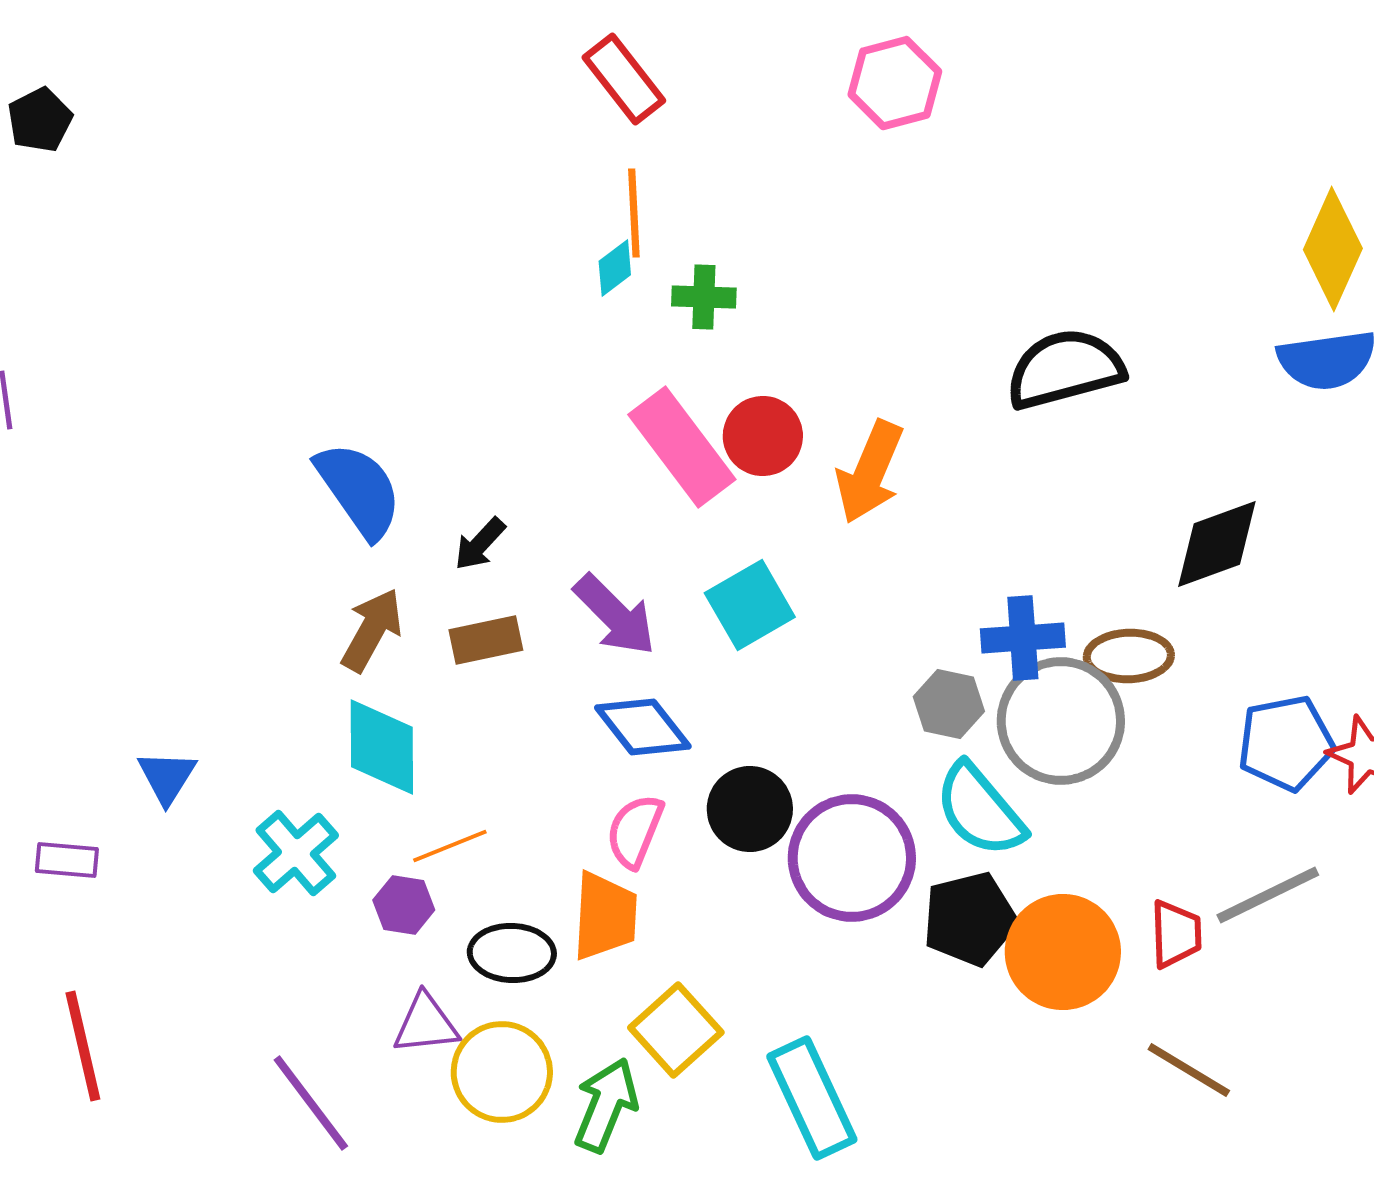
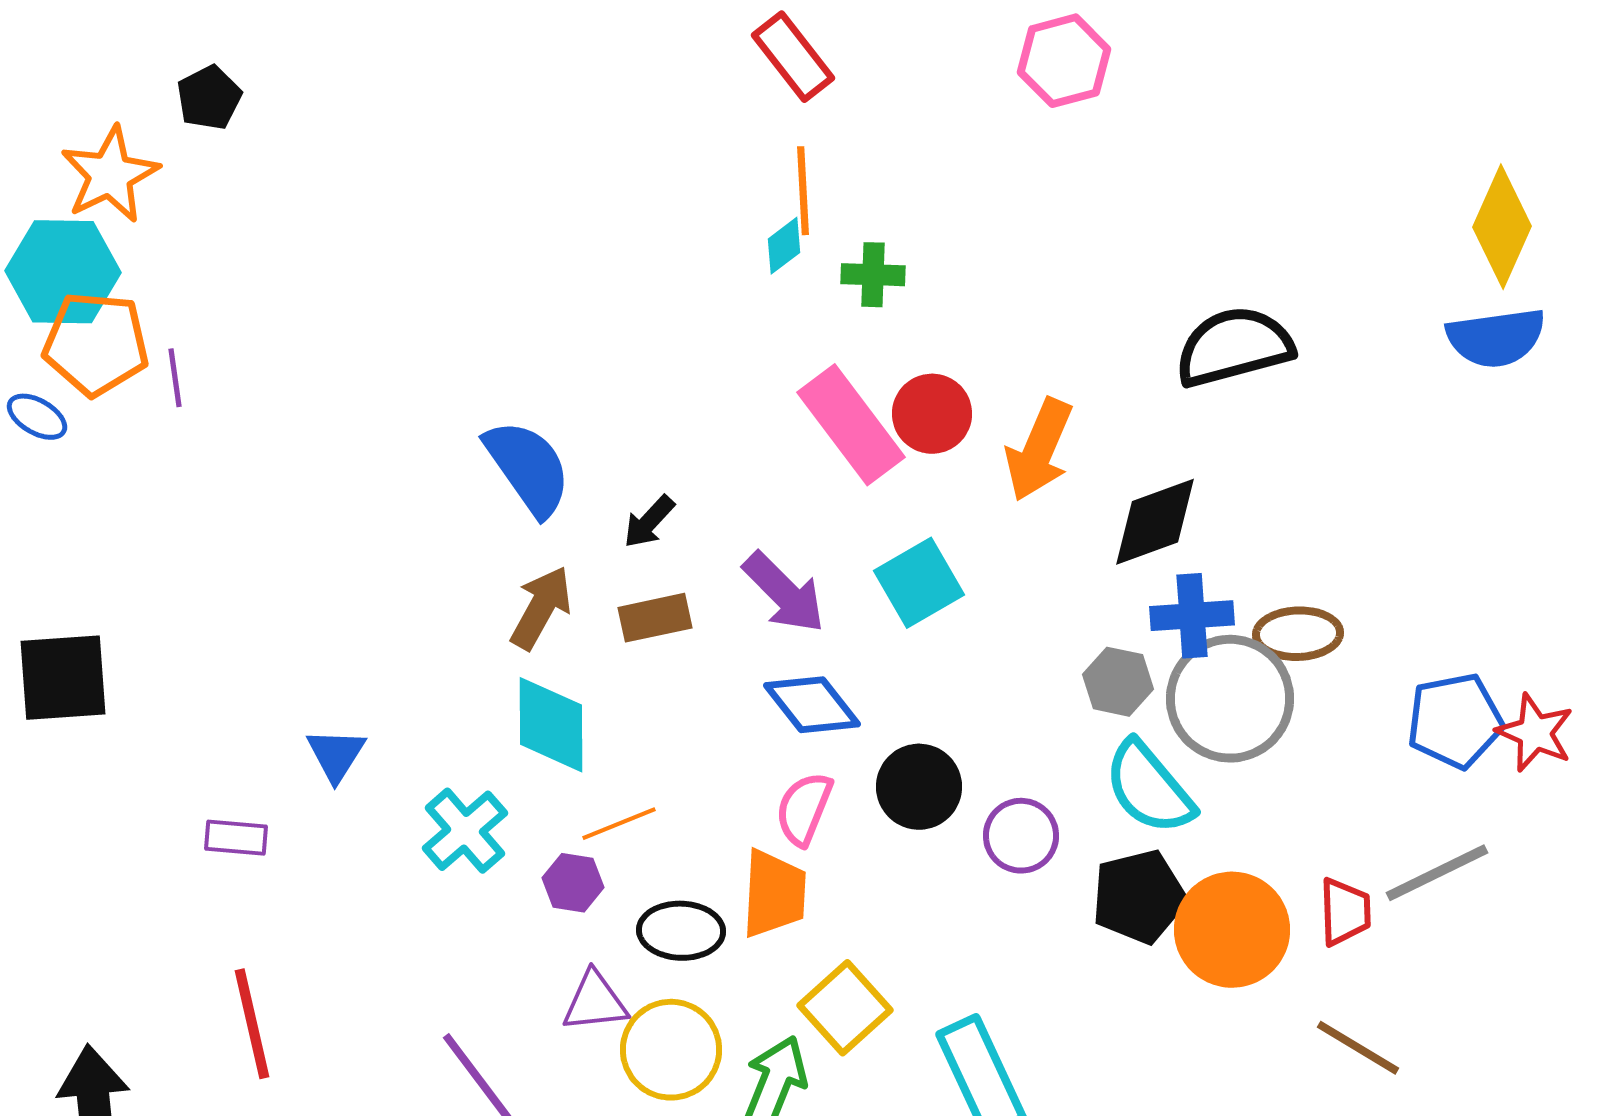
black diamond: (1217, 544) -> (1155, 522), moved
purple circle: (852, 858) -> (1021, 836), size x0.6

